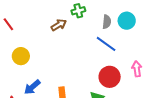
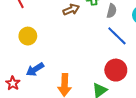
gray semicircle: (107, 22) -> (112, 11), moved

